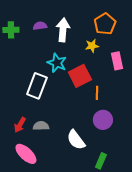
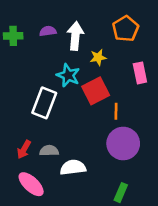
yellow star: (92, 46) -> (98, 57), moved
purple circle: (103, 120) -> (123, 144), size x1.4
white semicircle: (76, 140) -> (73, 167), moved, turned 120

